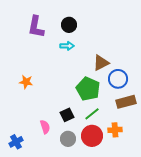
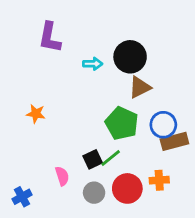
black circle: (69, 25) -> (130, 57), moved, size x1.5
blue circle: (118, 79) -> (163, 125), moved
green line: (92, 114) -> (111, 158), moved

